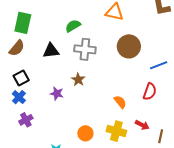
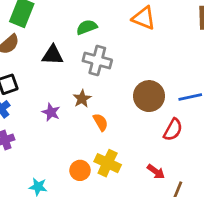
brown circle: (129, 46) -> (149, 96), moved
orange semicircle: (120, 102) -> (101, 122), moved
yellow cross: (116, 131) -> (108, 163), moved

